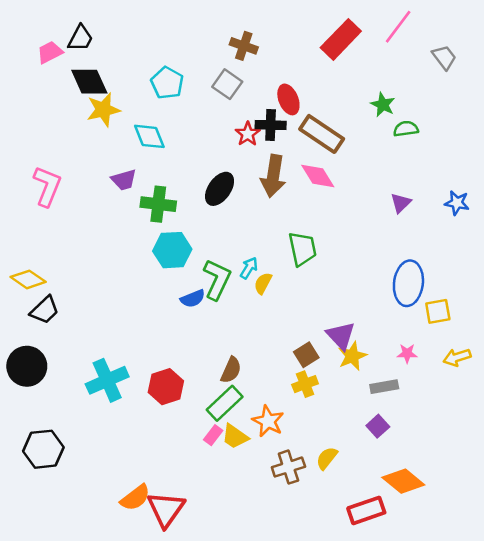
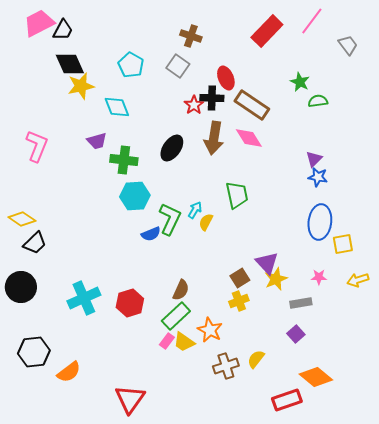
pink trapezoid: (50, 52) -> (39, 23), moved, size x1.5
blue star: (457, 203) -> (318, 177), moved
orange semicircle: (135, 498) -> (69, 372), moved

